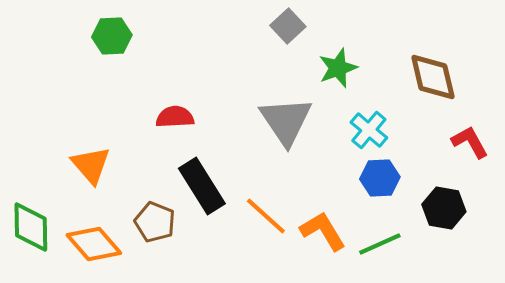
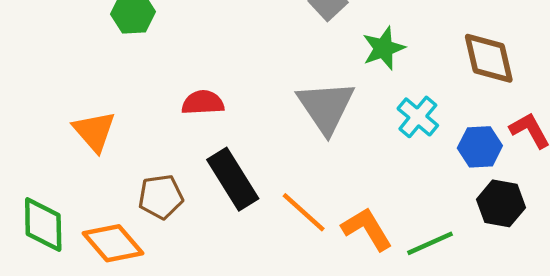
orange triangle: (91, 165) -> (94, 131), moved
blue hexagon: (380, 178) -> (480, 147), moved
brown pentagon: (155, 222) -> (161, 197), moved, turned -30

